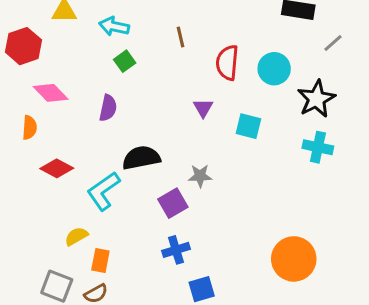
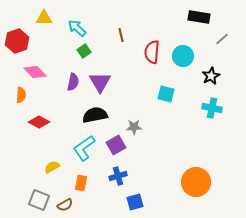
cyan arrow: (114, 26) -> (77, 28), turned 30
black star: (316, 99) -> (211, 76), size x0.7
purple triangle: (203, 108) -> (100, 82), moved, size x1.6
cyan L-shape: (103, 191) -> (84, 148), moved
orange rectangle: (100, 260) -> (81, 183), moved

